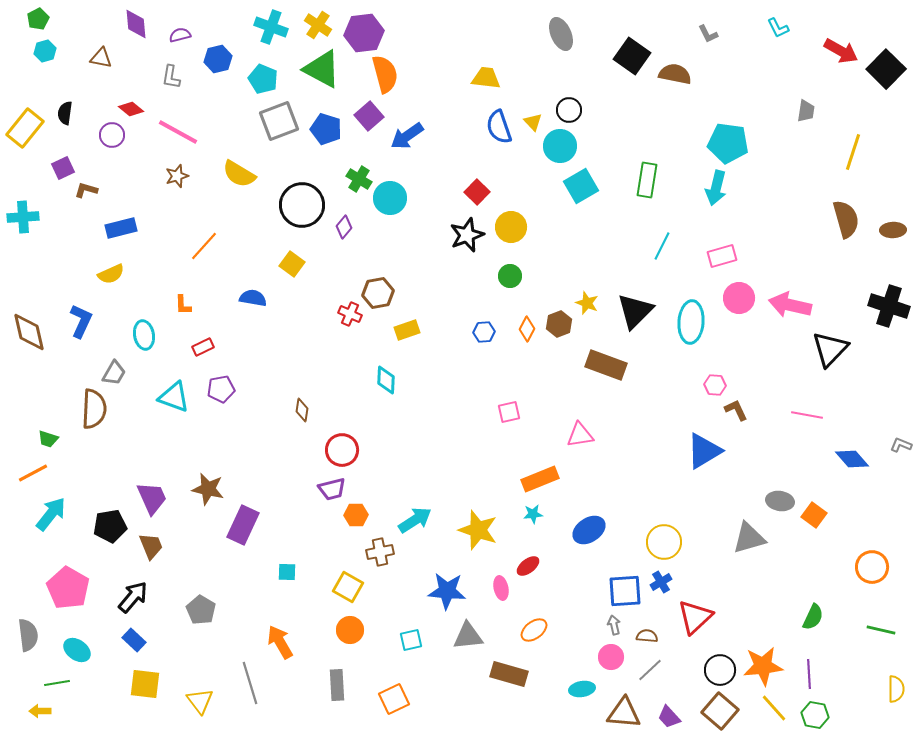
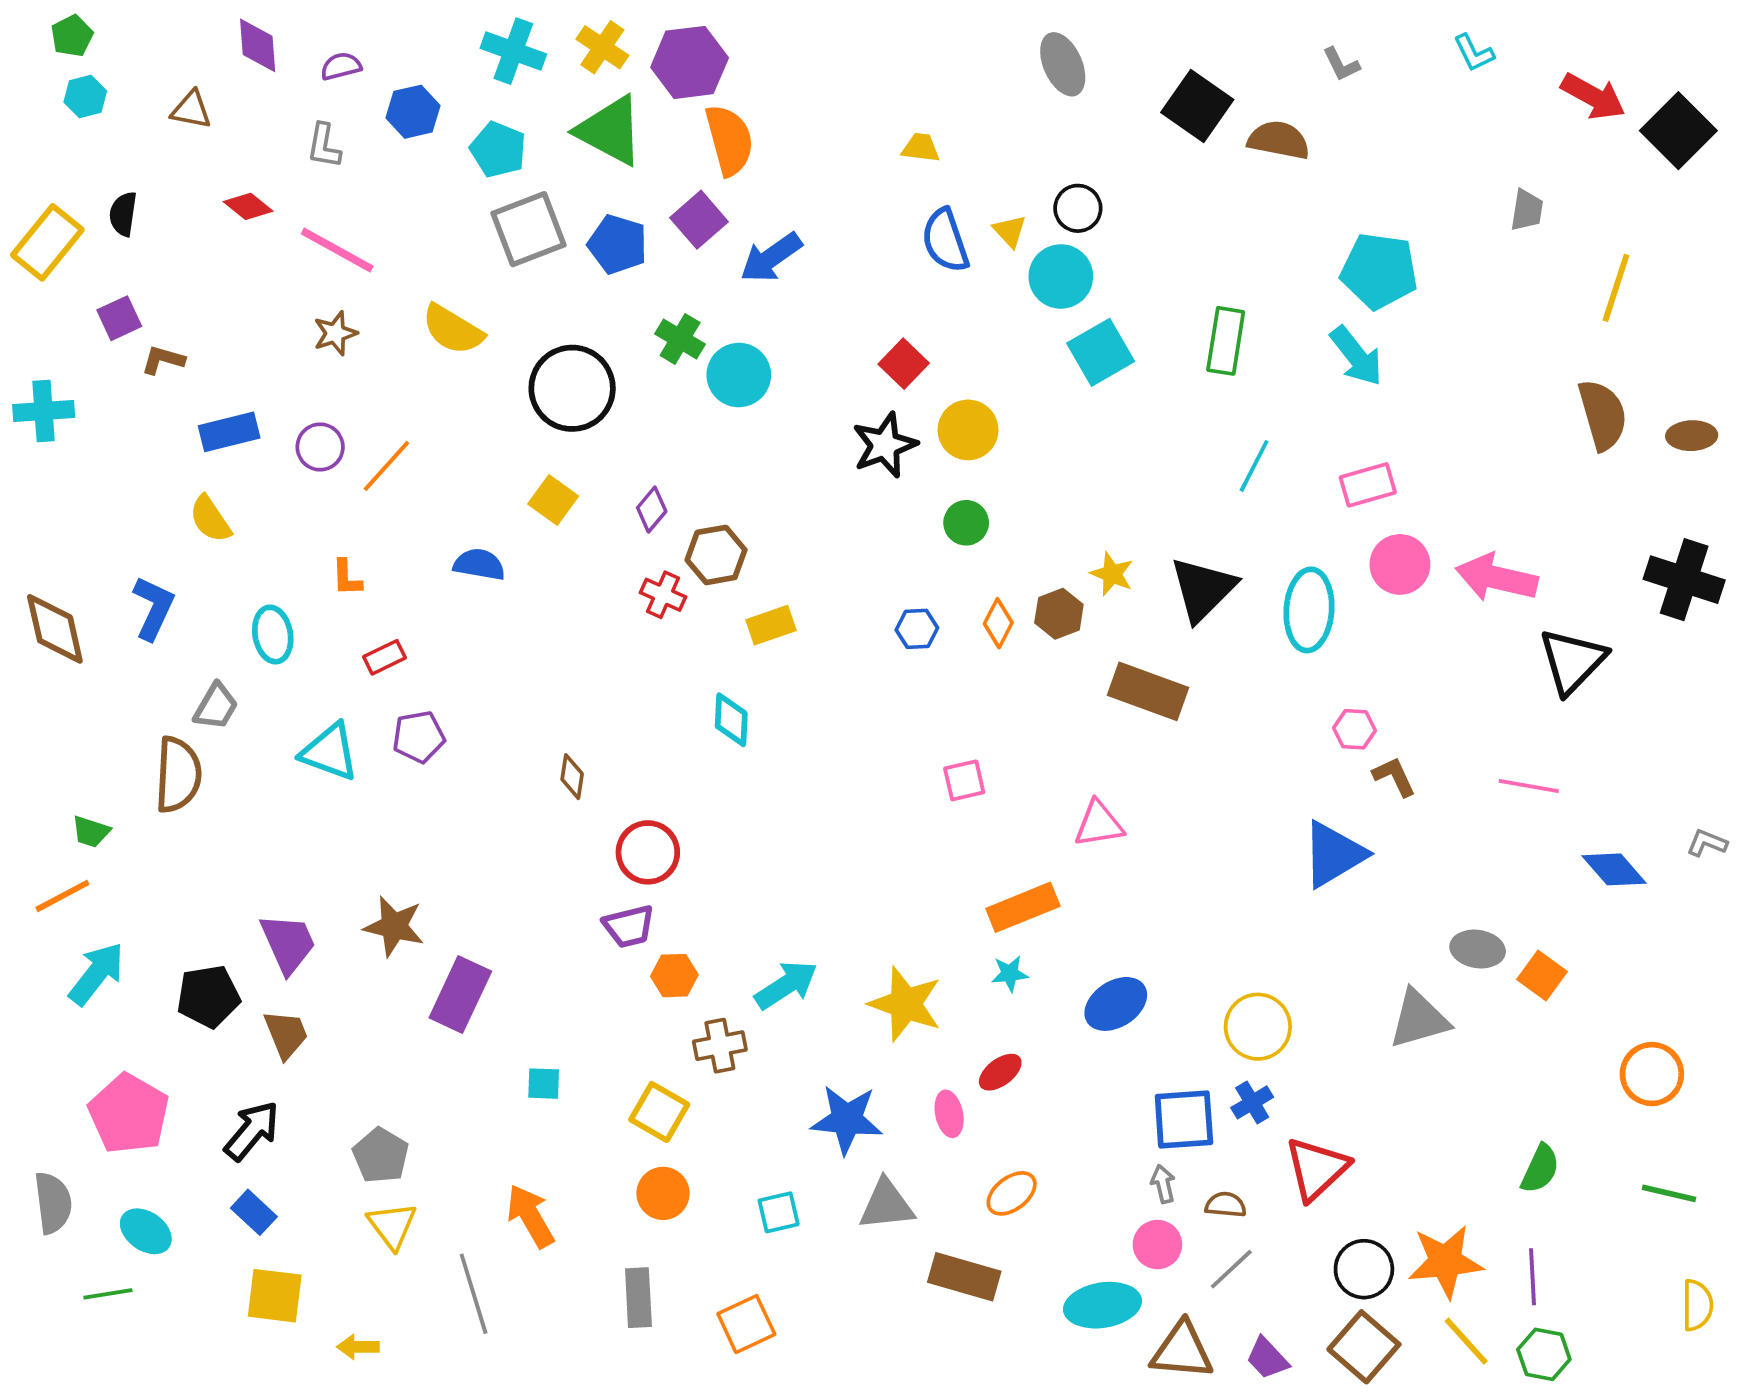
yellow trapezoid: (486, 78) -> (921, 148), size x0.7
purple circle: (112, 135) -> (320, 447), moved
cyan arrow: (716, 188) -> (1356, 356), turned -52
purple diamond: (344, 227) -> (652, 510), moved
yellow semicircle: (111, 274) -> (210, 519), turned 80
cyan ellipse: (582, 689) -> (1103, 1305), size x1.5
yellow triangle: (200, 701) -> (392, 1226), moved
yellow arrow: (40, 711) -> (358, 1347), moved

